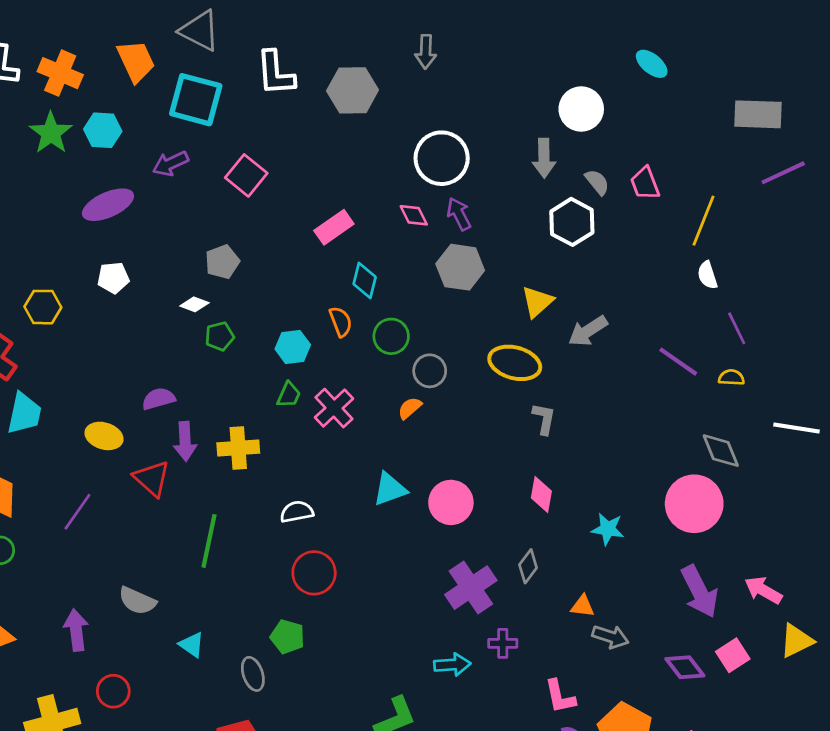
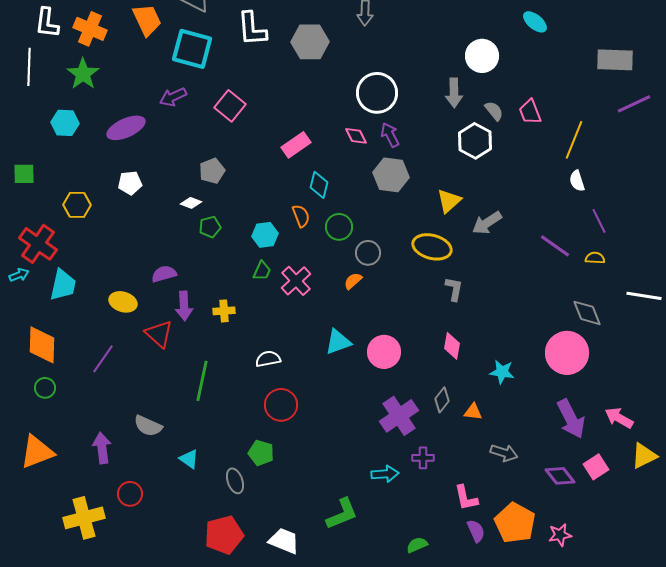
cyan hexagon: (103, 130) -> (65, 123), moved
yellow cross: (238, 448) -> (224, 311), size x0.7
orange triangle: (583, 606) -> (473, 412), moved

